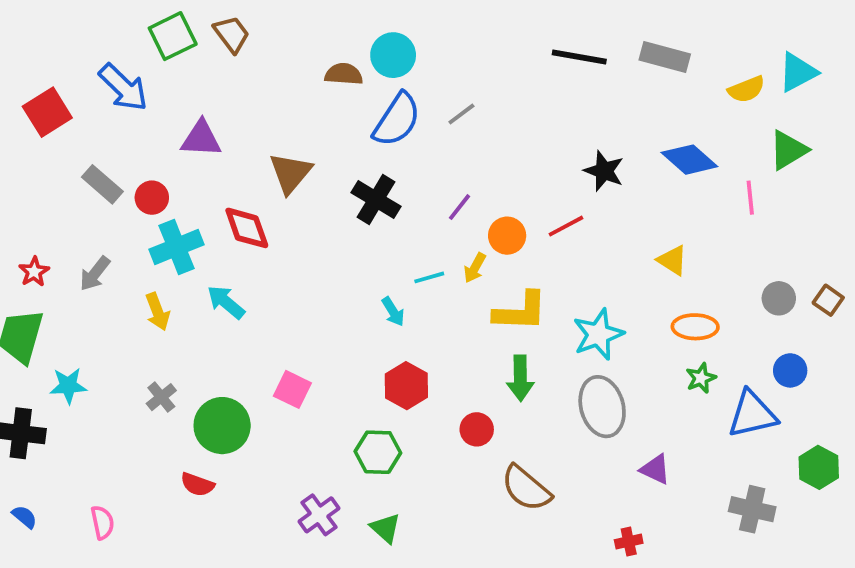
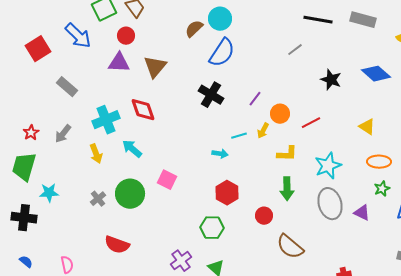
brown semicircle: (344, 74) -> (194, 29), turned -48
gray line: (461, 114) -> (295, 50), moved
brown triangle: (290, 173) -> (155, 67), moved
red circle: (152, 198) -> (126, 36), moved
red line: (566, 226) -> (311, 123), moved
cyan arrow: (393, 312) -> (220, 154), turned -49
yellow L-shape: (520, 312) -> (287, 154), size x0.7
pink square: (292, 389) -> (167, 180), moved
green circle: (222, 426) -> (130, 194), moved
purple triangle: (655, 469) -> (362, 213), moved
red semicircle: (197, 484) -> (117, 245), size x1.4

